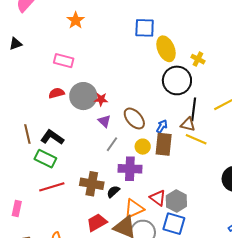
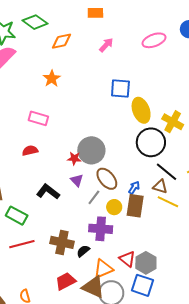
yellow cross: (198, 59) -> (173, 122), size x1.5
gray circle: (83, 96) -> (91, 150), moved
black line: (194, 109) -> (166, 172), turned -60
black L-shape: (52, 137) -> (48, 192), moved
gray line: (112, 144) -> (94, 197), moved

